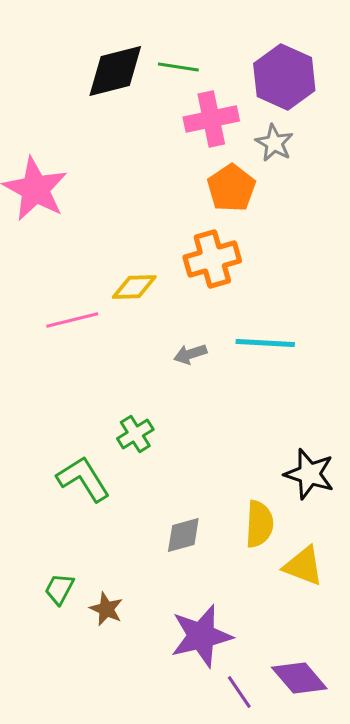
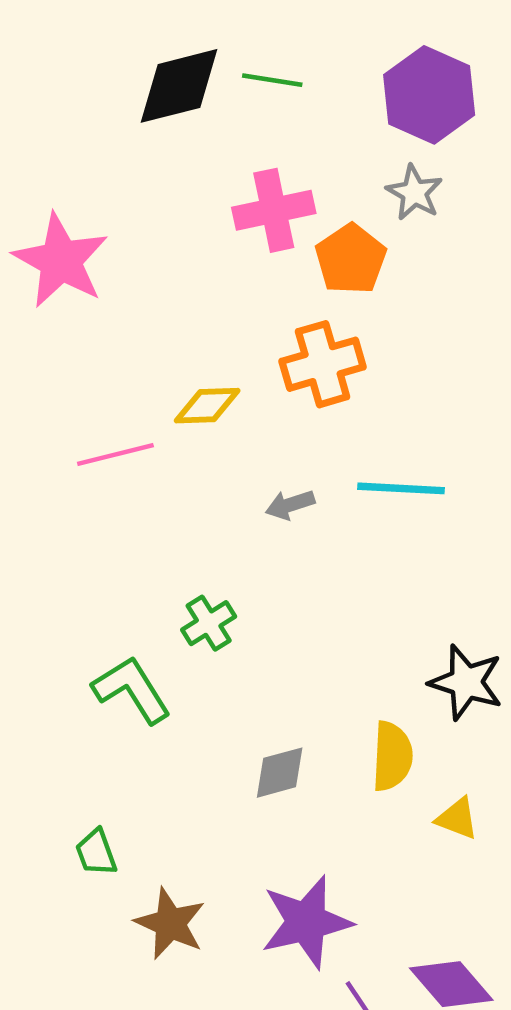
pink cross: (211, 119) -> (274, 210), moved
yellow triangle: (303, 566) -> (457, 818), size x0.7
green trapezoid: (59, 589) -> (96, 852), turned -48
brown star: (106, 609) -> (170, 924), moved, size x1.4

